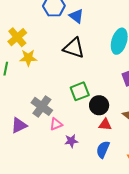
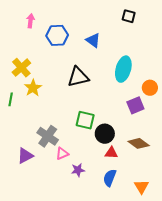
blue triangle: (76, 16) -> (93, 40), moved
black triangle: (74, 48) -> (78, 77), turned -30
yellow star: (28, 58) -> (33, 88), turned -30
green square: (80, 91) -> (85, 120), turned 36

